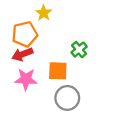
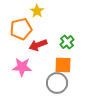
red arrow: (22, 54) -> (38, 45), moved
orange square: (58, 71) -> (63, 65), moved

